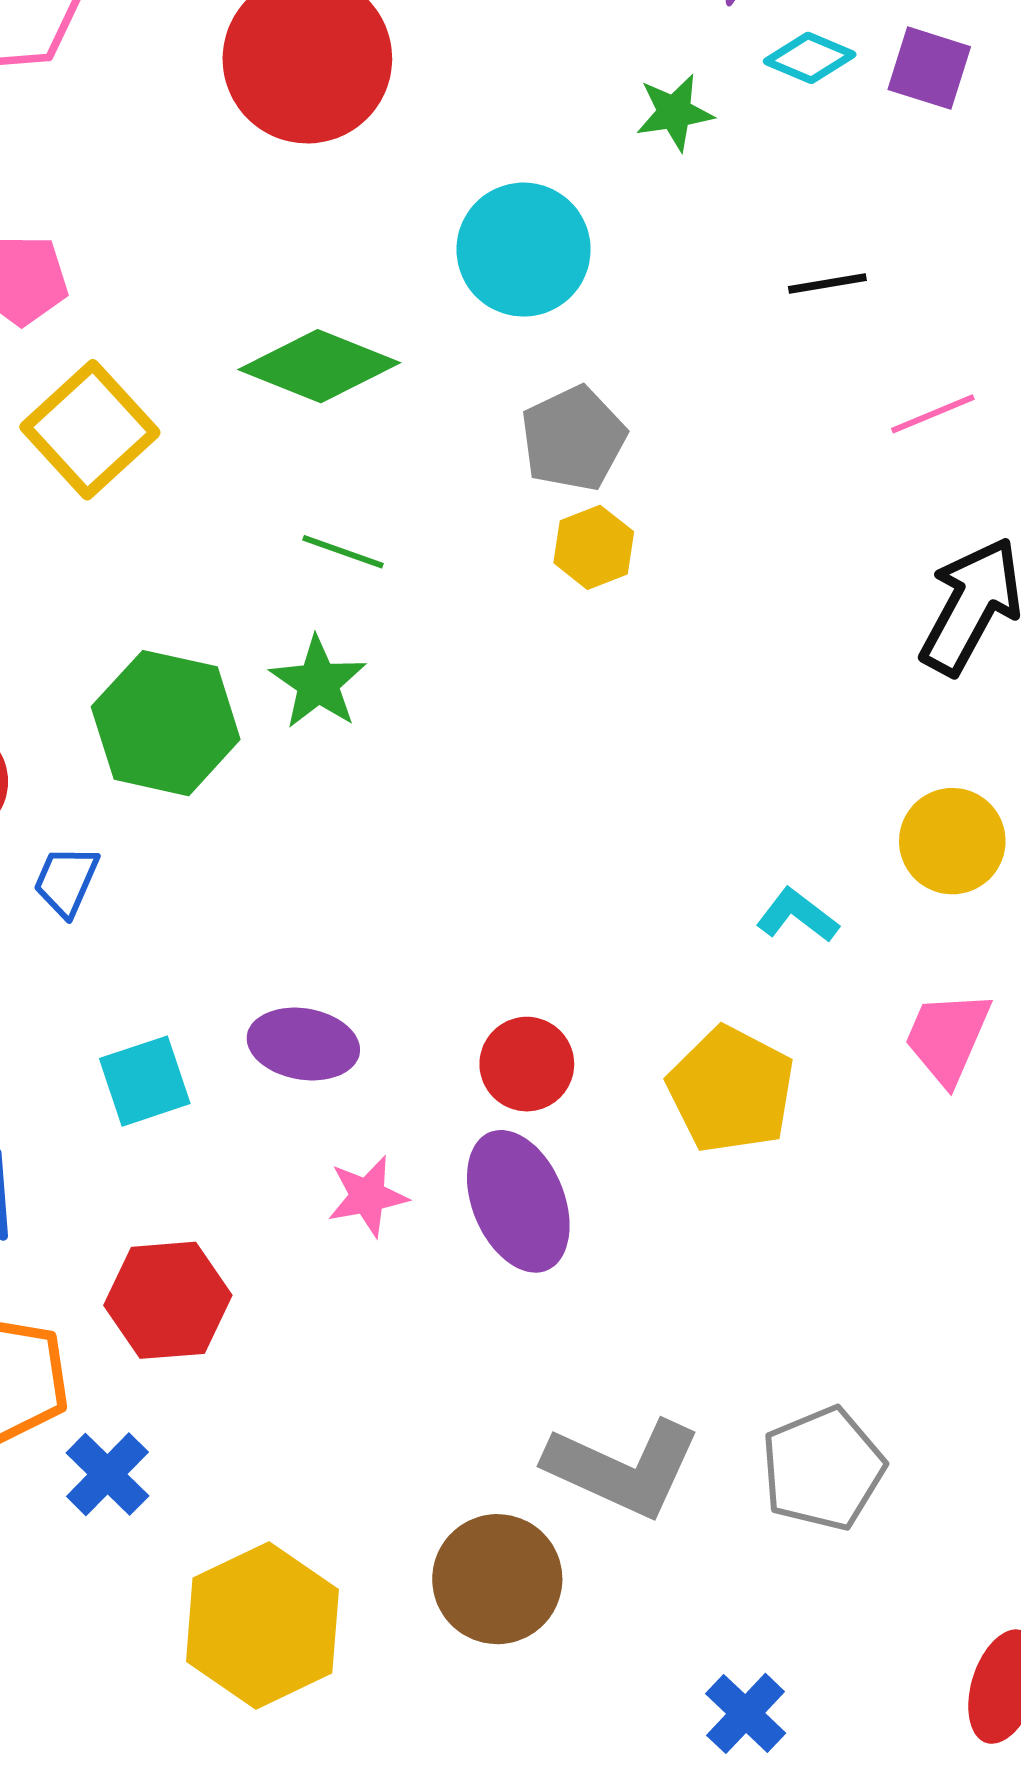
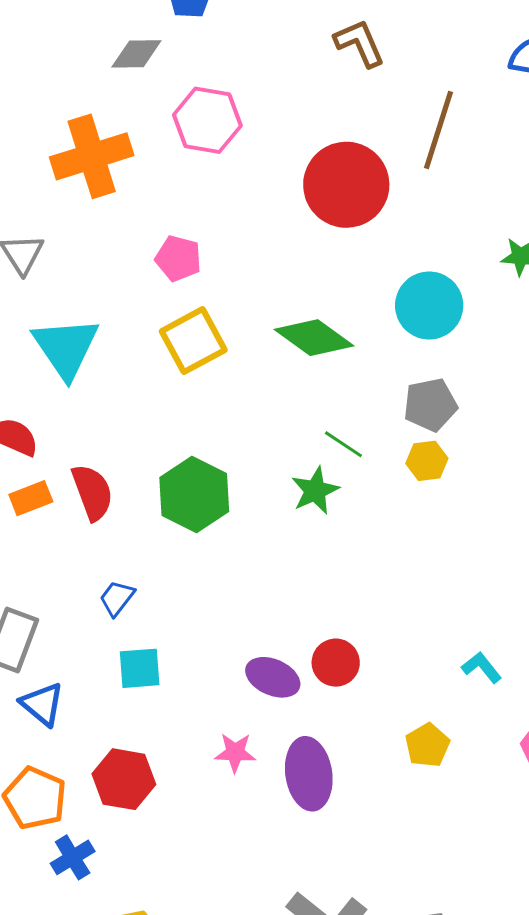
green line: (343, 552) -> (343, 444), moved
green star: (318, 683) -> (315, 491), moved
blue trapezoid: (66, 881) -> (117, 598), moved
purple ellipse: (303, 1044) -> (273, 677), moved
red circle: (527, 1064) -> (336, 663), moved
yellow pentagon: (731, 1090) -> (427, 745), size x0.7

